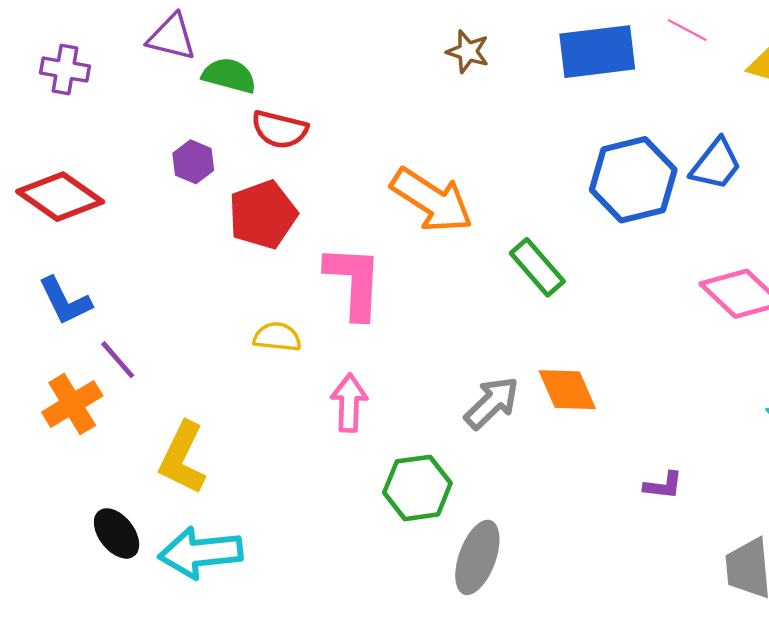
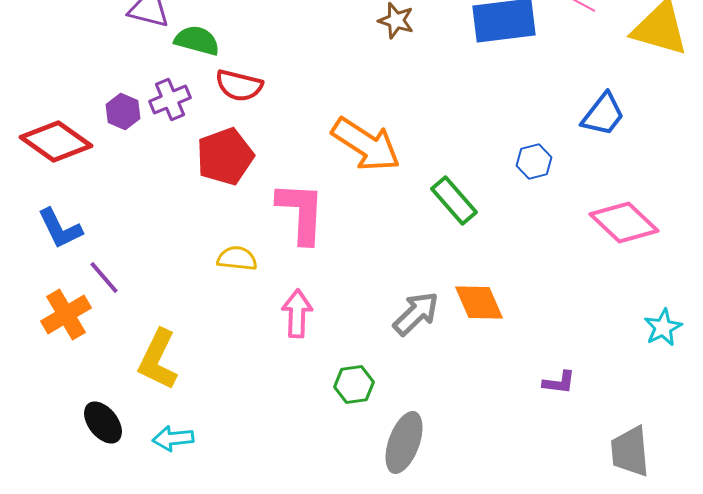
purple cross: (65, 70) -> (170, 99), moved, turned -33
purple hexagon: (193, 162) -> (123, 111), moved
blue hexagon: (633, 180) -> (534, 161), moved, size x0.5
green hexagon: (417, 488) -> (354, 384), size x0.7
cyan arrow: (200, 553) -> (173, 438), size x0.6

